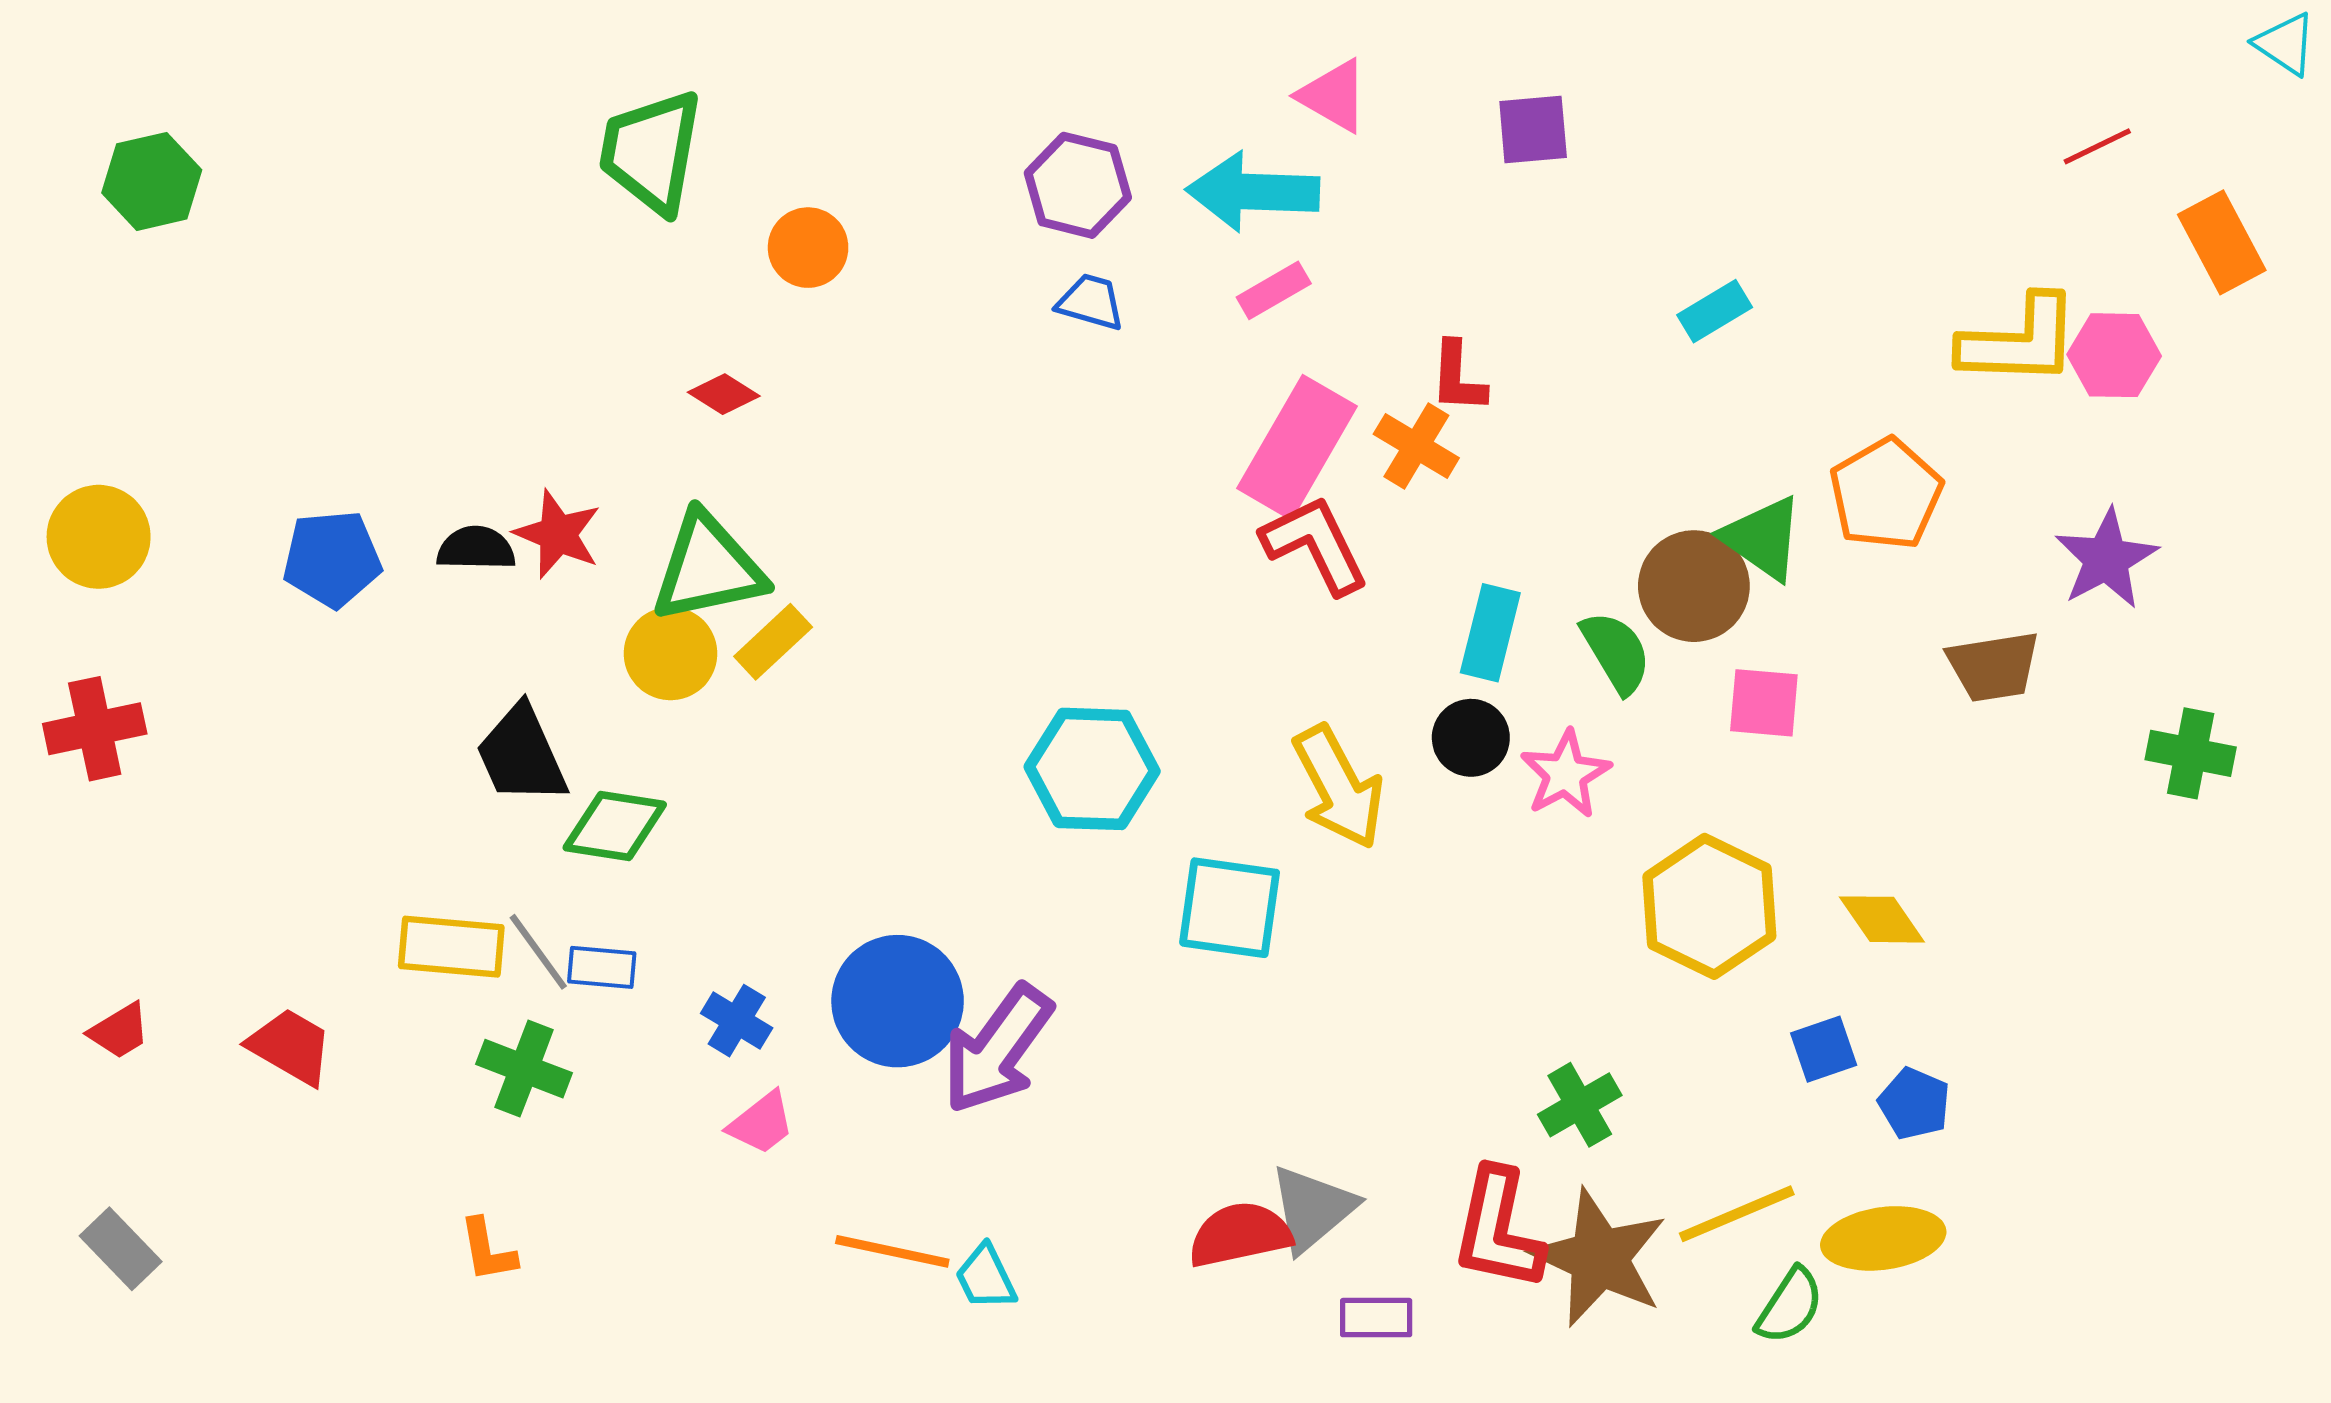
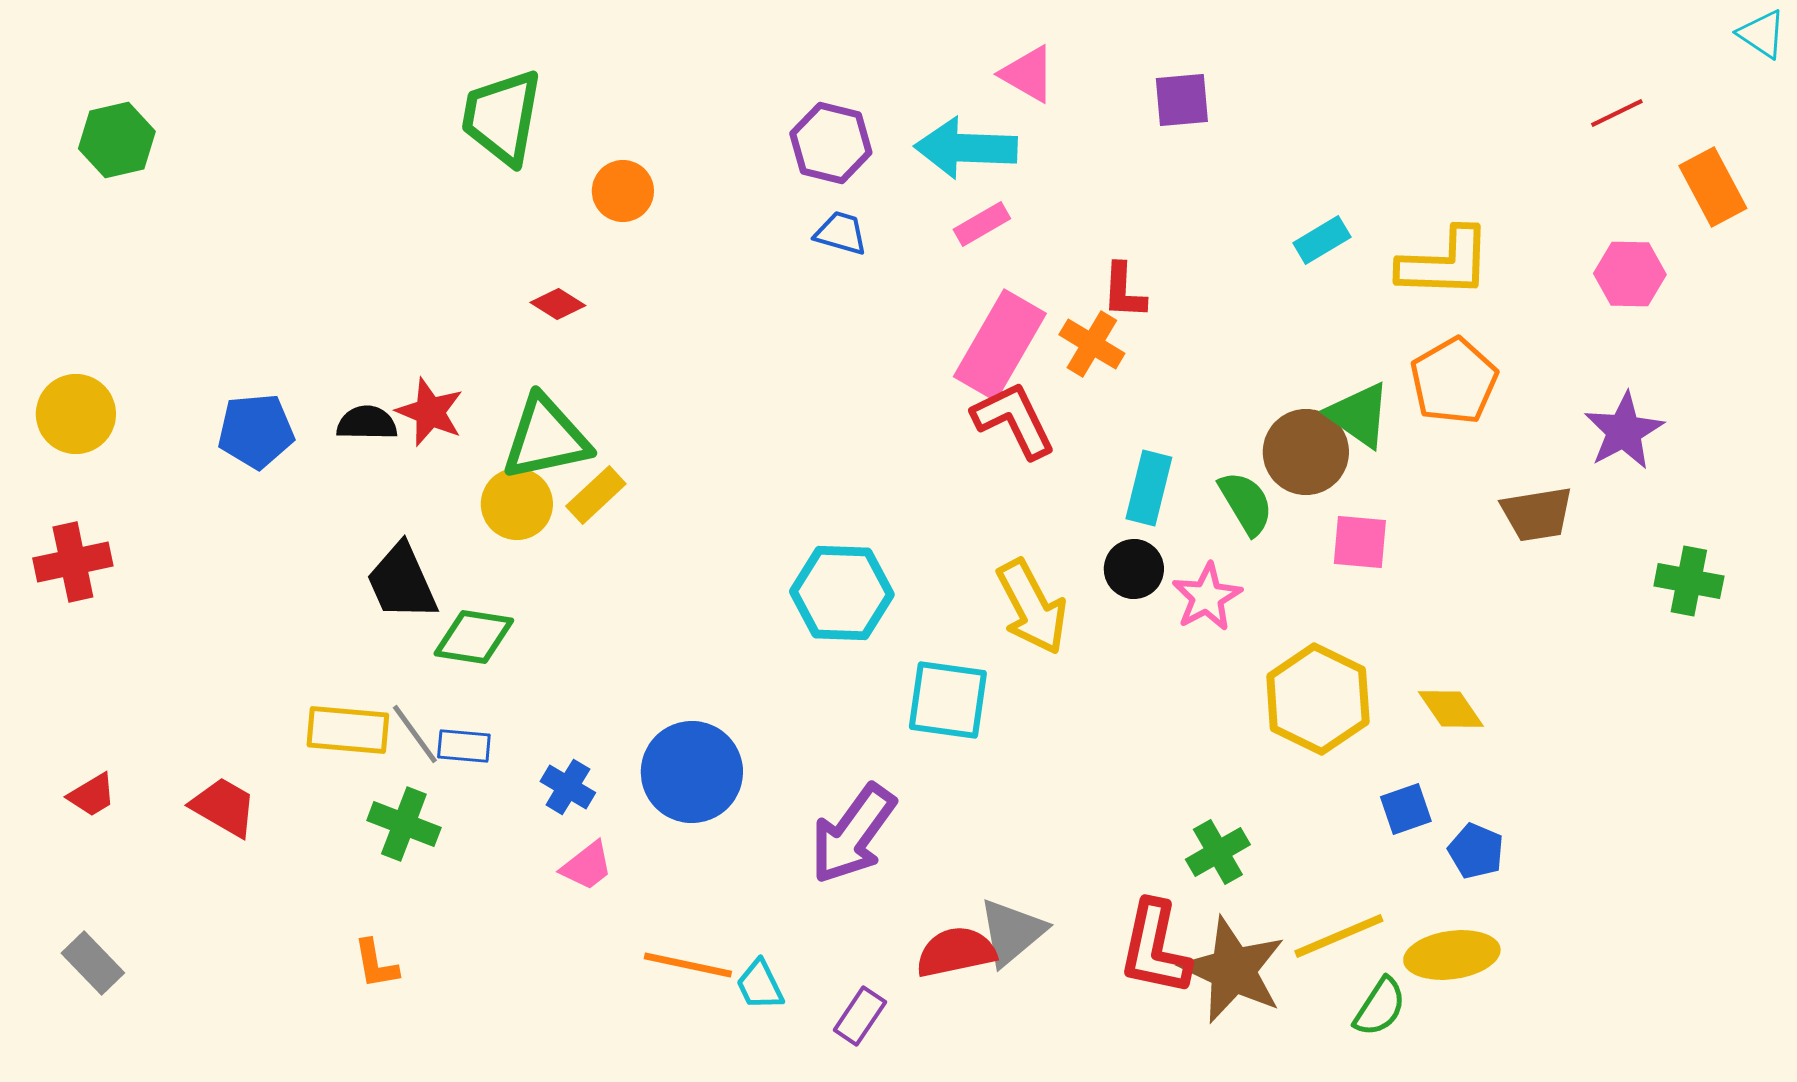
yellow L-shape: (2019, 341) -> (1445, 263), moved
purple arrow: (997, 1049) -> (853, 834), moved
purple rectangle: (1376, 1318) -> (860, 1016), moved, turned -56

